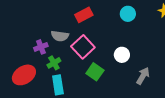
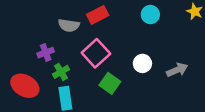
gray semicircle: (60, 36) -> (69, 25), moved
red ellipse: (24, 75) -> (25, 86), turned 60
gray arrow: (143, 76) -> (177, 70), moved, turned 36

